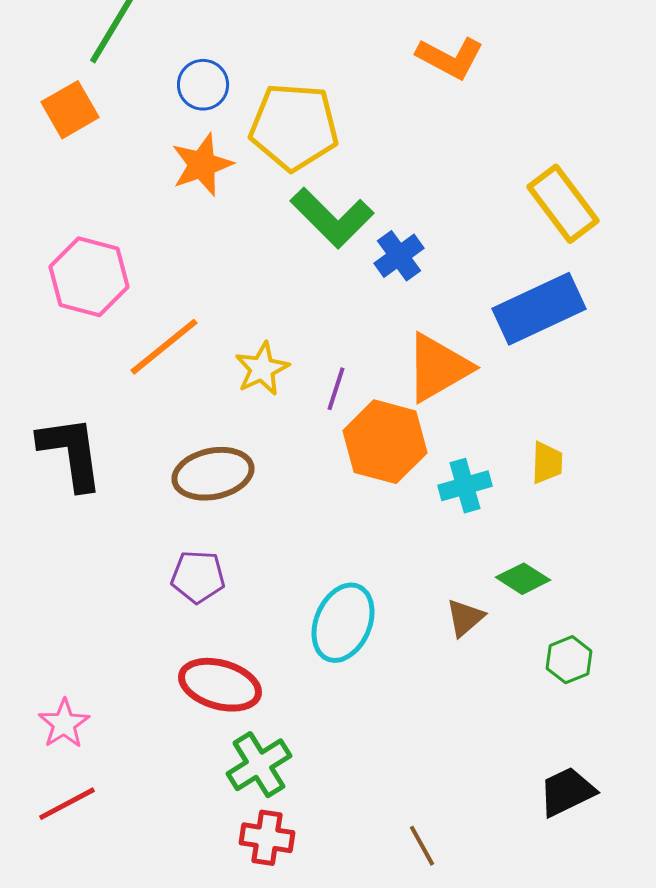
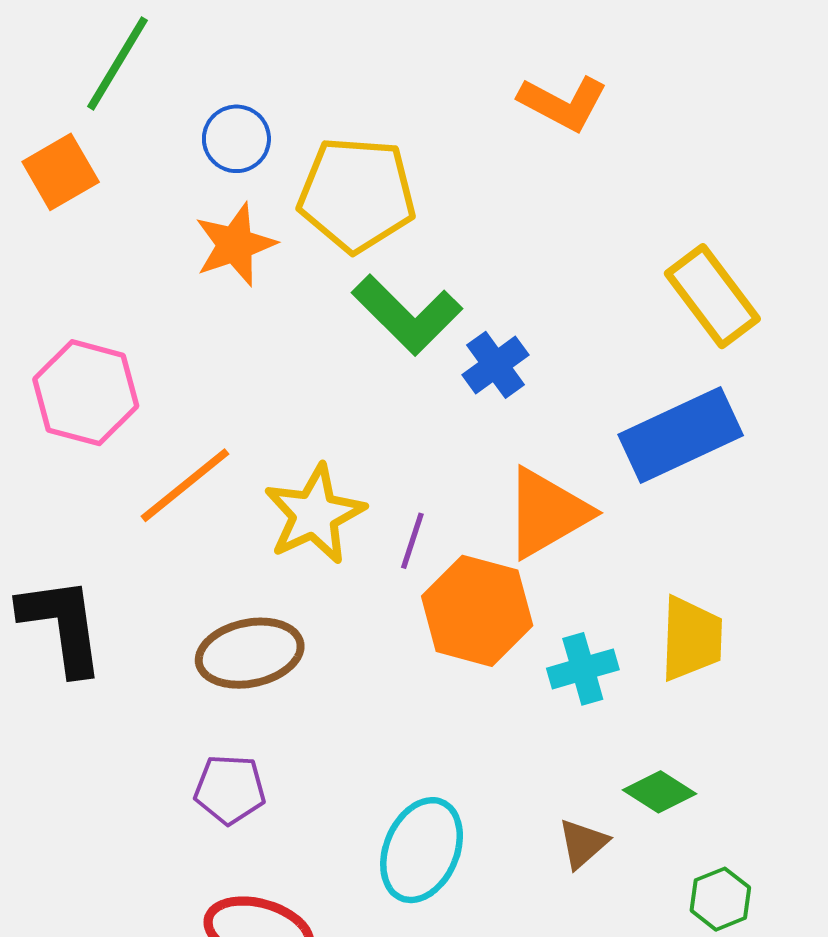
yellow star: (262, 369) -> (314, 514), size x1.4
yellow trapezoid: (547, 463) -> (691, 639), size x1.5

